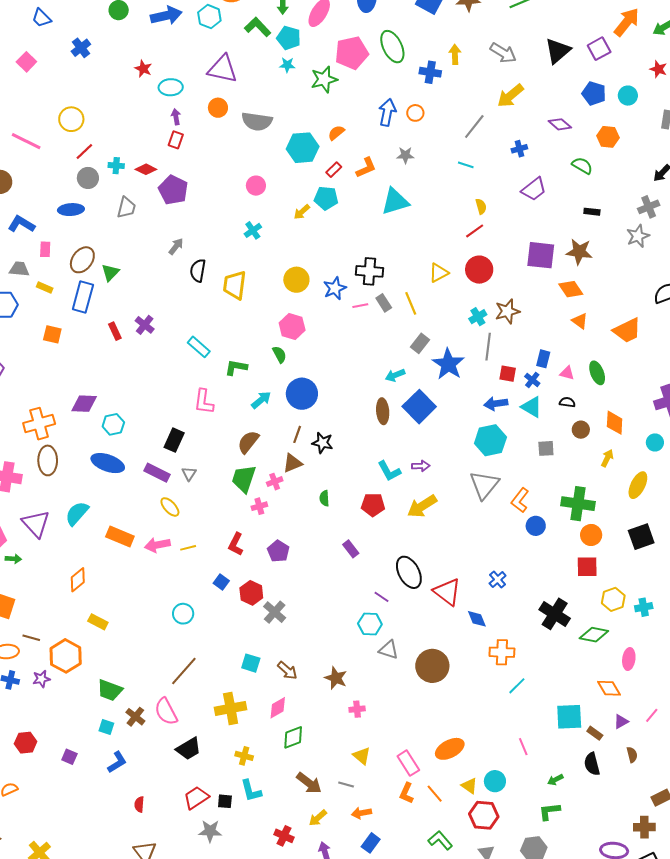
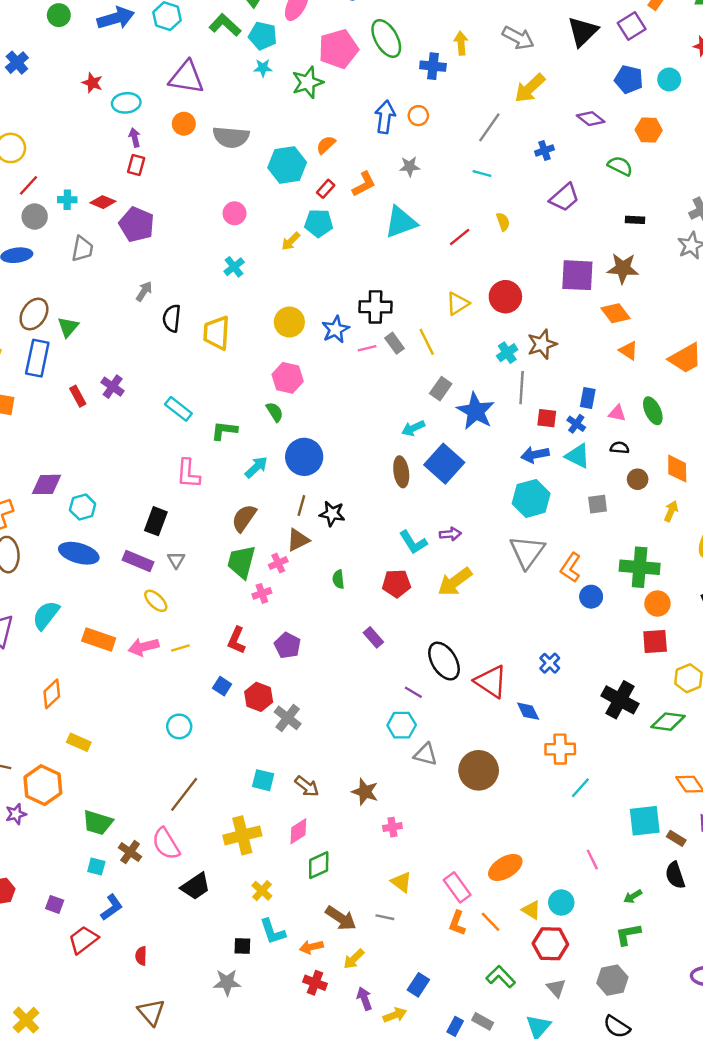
red line: (475, 231) -> (460, 237), moved
yellow cross: (244, 756) -> (262, 891), turned 30
red trapezoid: (196, 798) -> (83, 940), moved
orange arrow: (361, 813) -> (311, 947), moved

